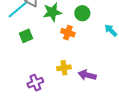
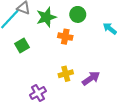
purple arrow: (87, 75) -> (91, 78), turned 138

